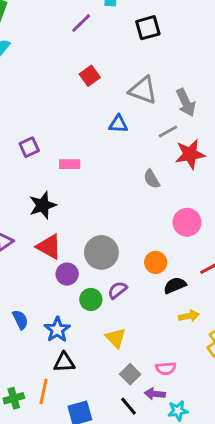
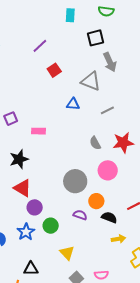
purple line: (81, 23) -> (40, 46), moved
gray arrow: (186, 103) -> (110, 62), moved
red star: (190, 154) -> (123, 143), moved
pink circle: (187, 222) -> (108, 170), moved
gray circle: (101, 252) -> (75, 181), moved
black semicircle: (175, 285) -> (109, 217), turned 42
purple semicircle: (117, 290) -> (80, 215), moved, turned 56
blue star: (57, 330) -> (26, 232), moved

